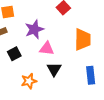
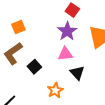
purple star: (34, 29) -> (67, 31), moved

